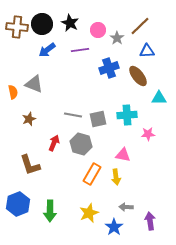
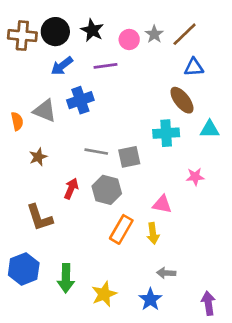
gray star: (117, 38) -> (154, 34), moved
blue cross: (109, 68) -> (80, 100), moved
cyan cross: (127, 115) -> (166, 133), moved
yellow star: (89, 213) -> (104, 294), moved
purple arrow: (150, 221) -> (208, 303), moved

